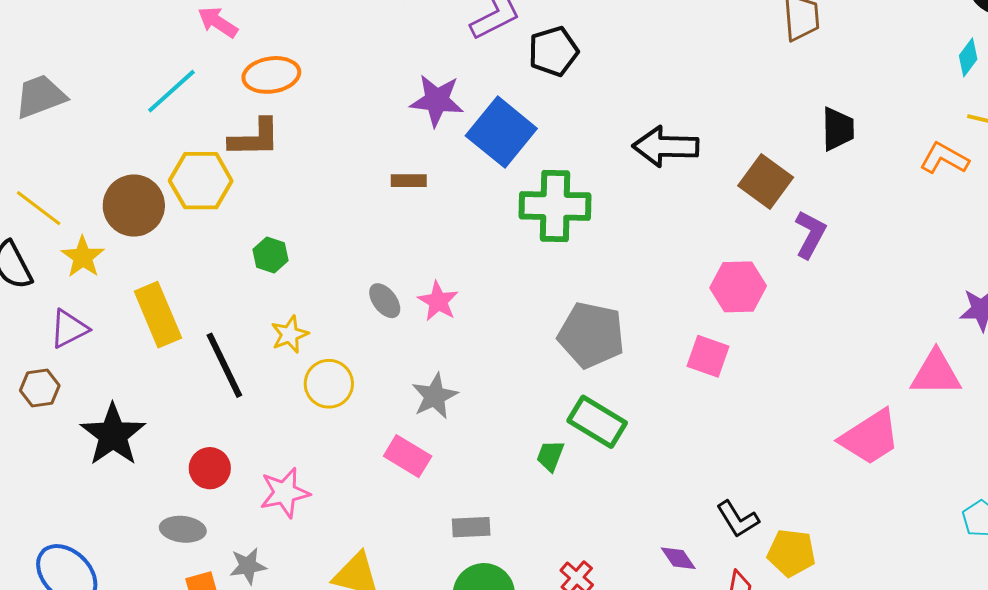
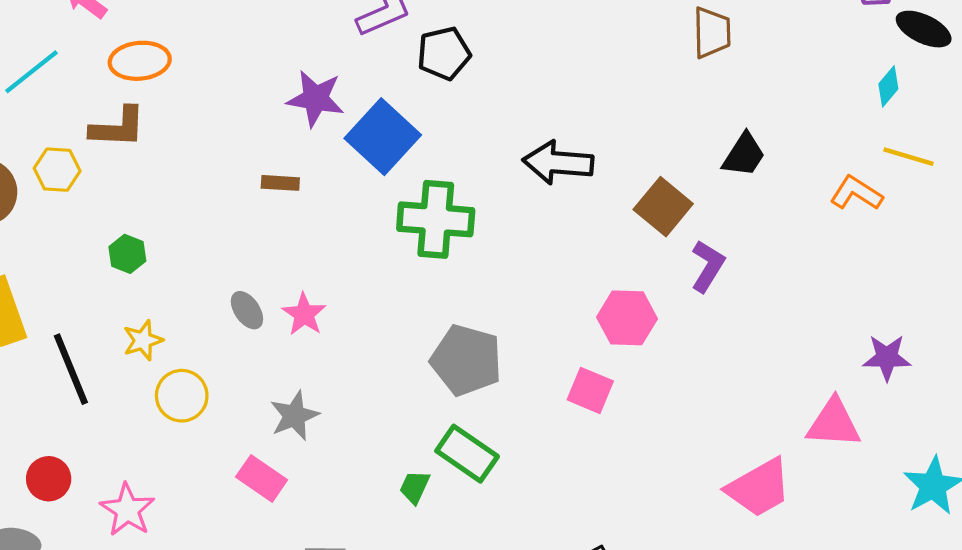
black trapezoid: (838, 129) -> (744, 155), turned 30
yellow hexagon: (201, 181) -> (57, 170), size x0.7
pink star: (285, 493) -> (127, 510), turned -30

